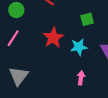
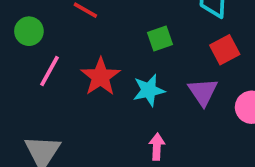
pink line: (13, 38) -> (49, 71), moved

